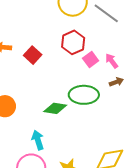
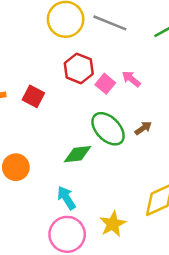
brown arrow: (116, 82) -> (143, 128), moved
green ellipse: (84, 95) -> (108, 129), turned 60

